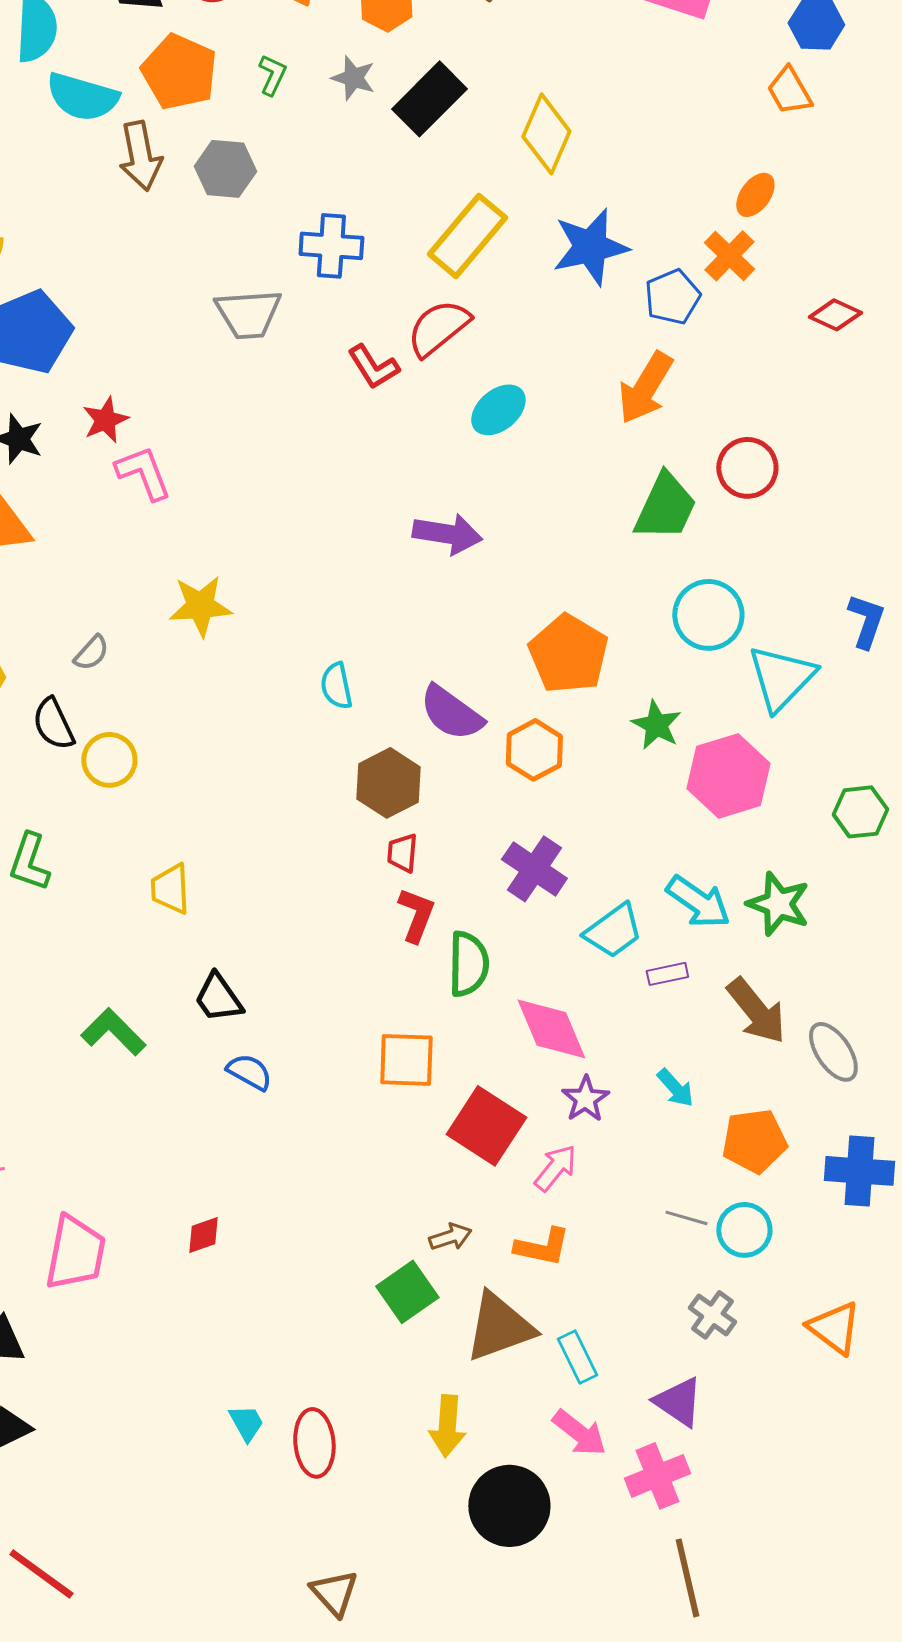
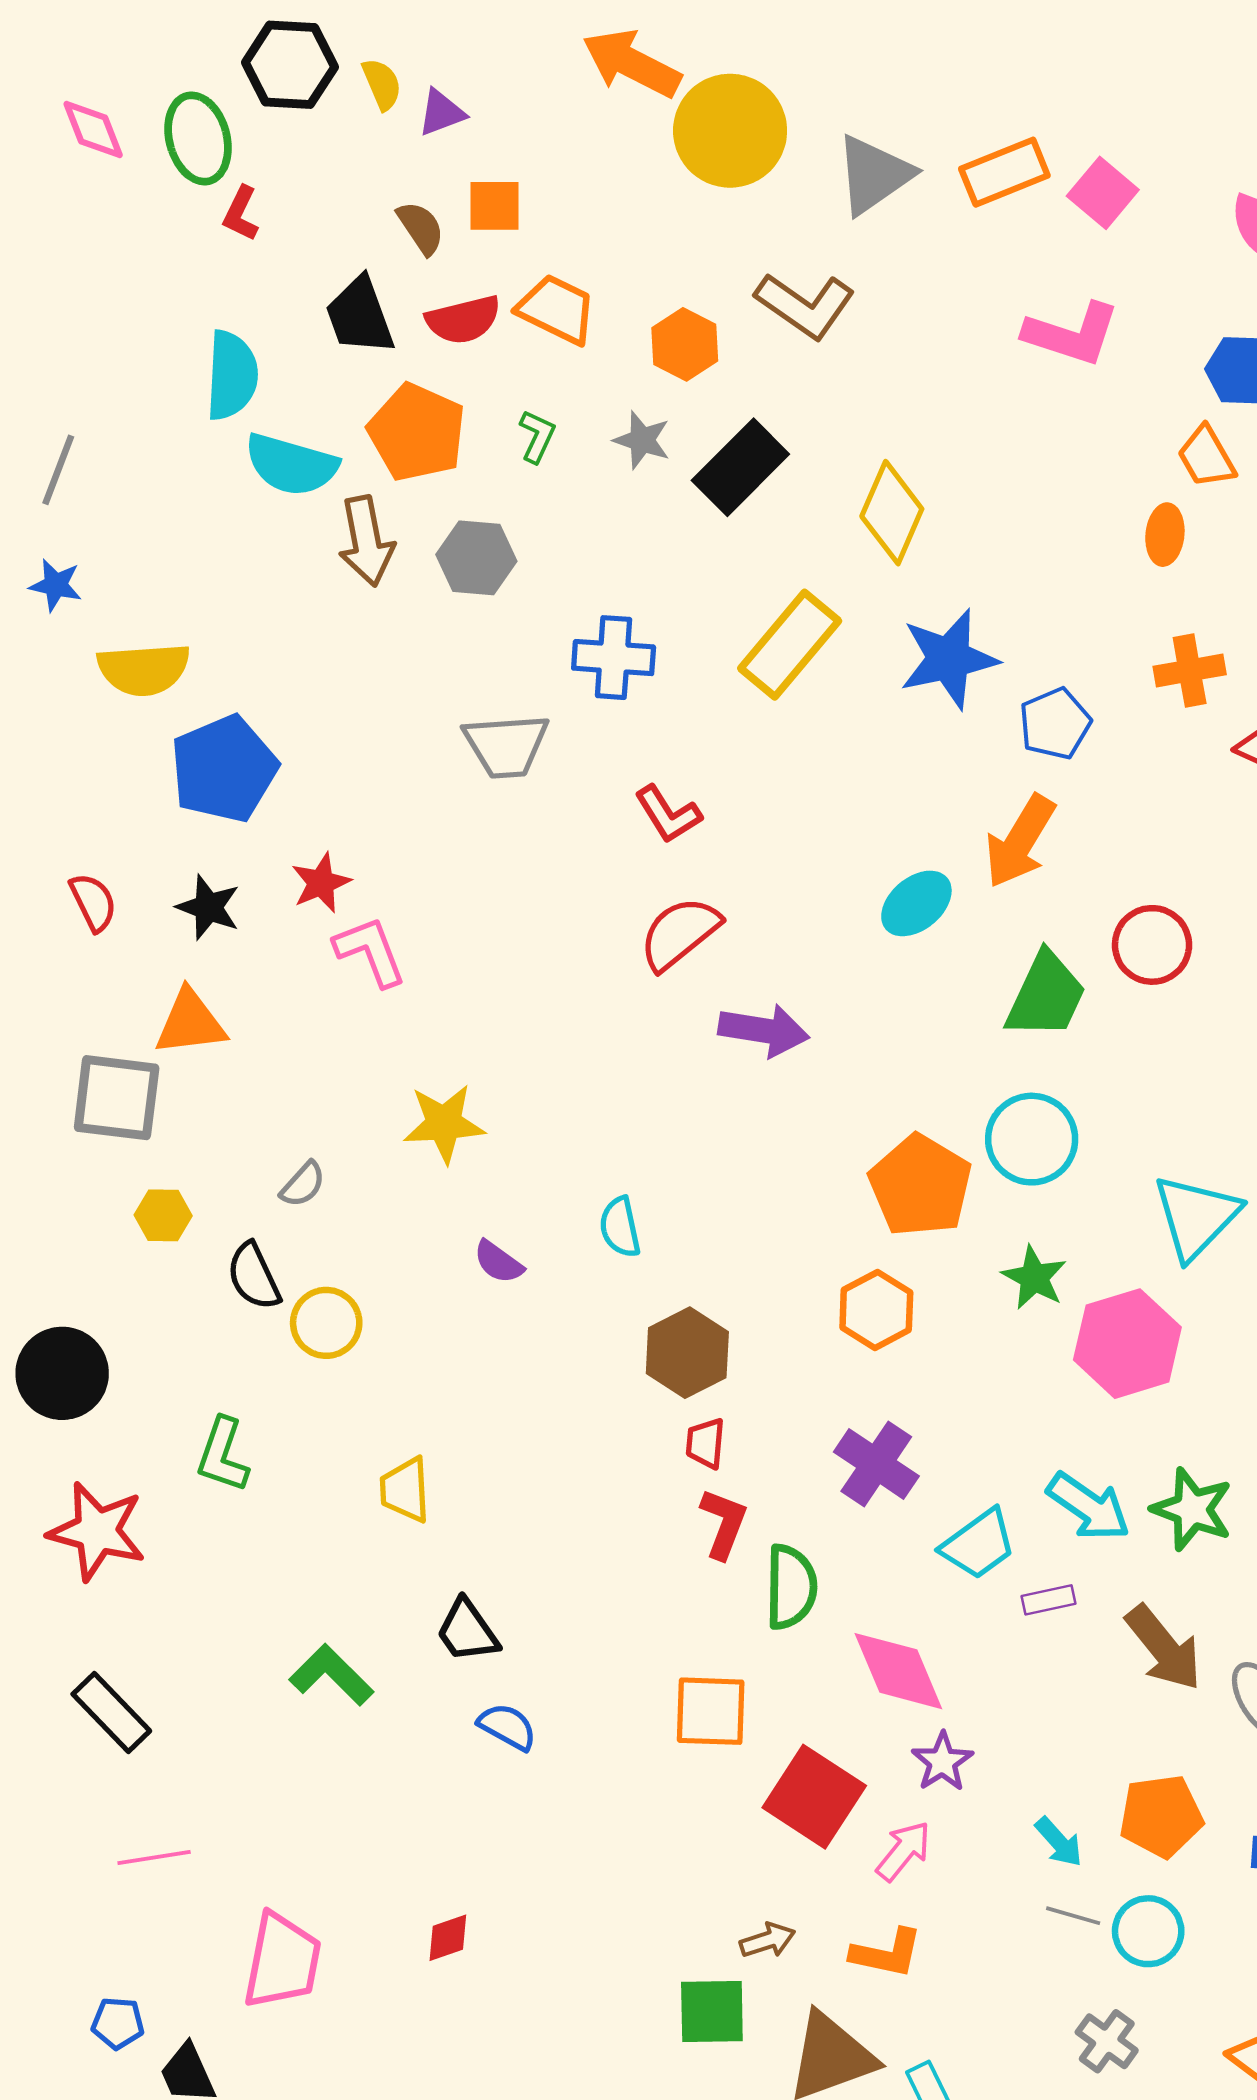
orange ellipse: (755, 195) -> (1165, 535), moved, turned -30
orange cross: (729, 256) -> (1190, 670), moved, turned 36
red semicircle: (438, 328) -> (680, 933), moved
cyan ellipse: (498, 410) -> (916, 903), moved
cyan circle: (708, 615) -> (1032, 1139), moved
purple semicircle: (451, 713) -> (498, 1262), moved, size x0.6
cyan arrow: (675, 1088) -> (1059, 1842), moved
green square: (407, 1292) -> (712, 2011), turned 34

